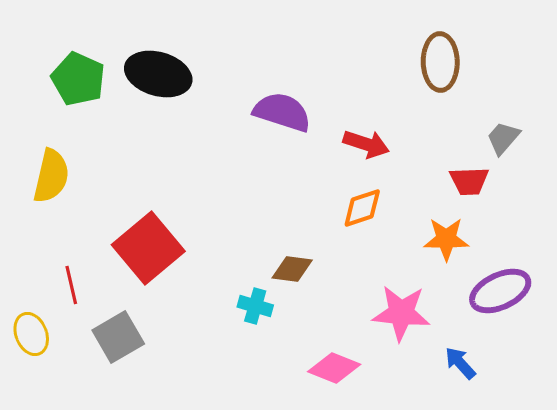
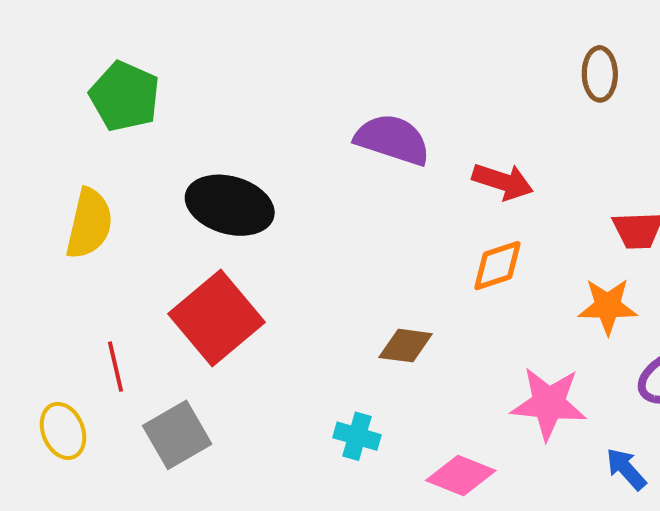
brown ellipse: (440, 62) -> (600, 74), size x0.7
black ellipse: (158, 74) -> (230, 205), moved
cyan cross: (255, 306) -> (357, 436), moved

